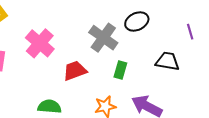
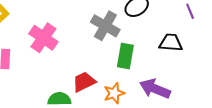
green rectangle: (120, 70) -> (125, 56), size x1.4
red trapezoid: (75, 71) -> (84, 82), moved

